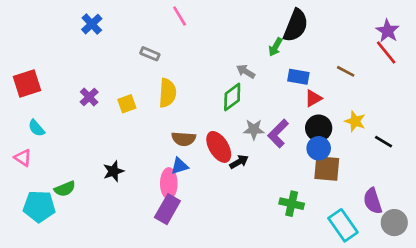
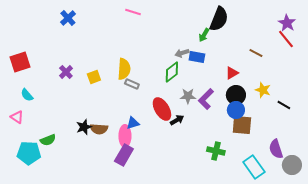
pink line: (180, 16) -> (133, 12), turned -42
gray rectangle: (150, 54) -> (132, 84), moved
gray arrow: (246, 71) -> (182, 53), turned -48
blue rectangle: (298, 77) -> (197, 57), moved
brown semicircle: (184, 139) -> (99, 129), moved

